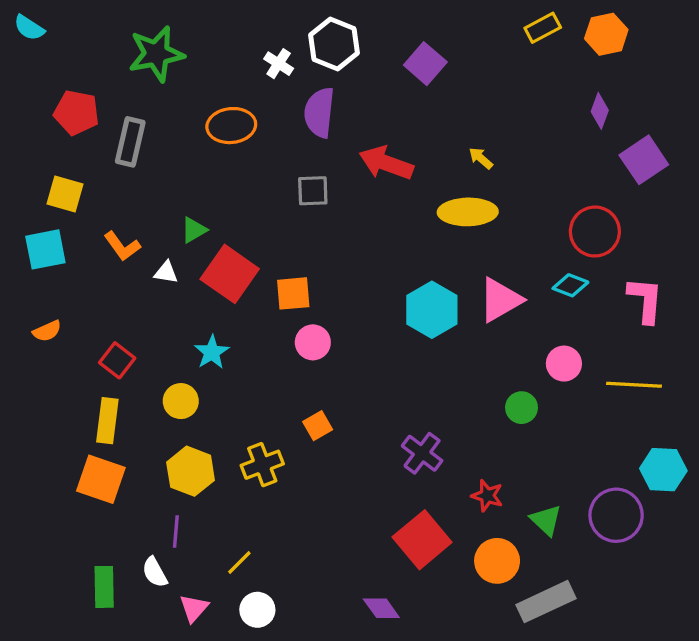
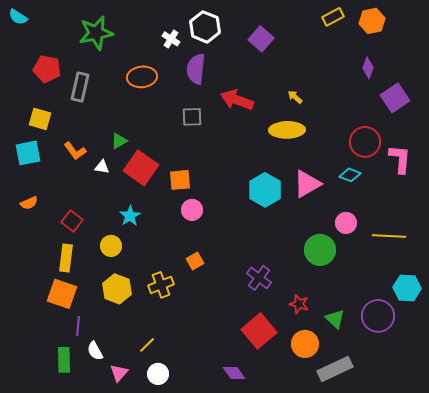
pink L-shape: (645, 300) -> (400, 159), moved
green circle: (522, 408) -> (320, 250), size x1.6
purple line: (176, 532) -> (78, 326), moved

